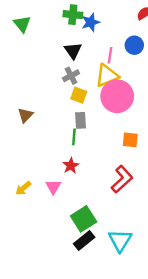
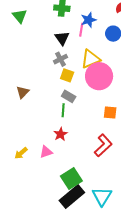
blue star: (91, 22) -> (89, 20), moved
pink line: (110, 55) -> (81, 30), moved
gray rectangle: (80, 120) -> (69, 96), turned -56
pink triangle: (53, 187) -> (46, 152), turned 40
black rectangle: (84, 240) -> (72, 197), size x1.4

